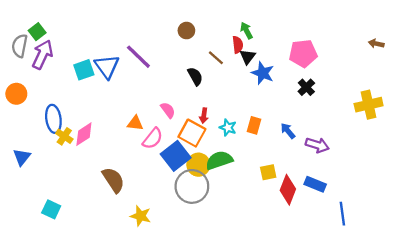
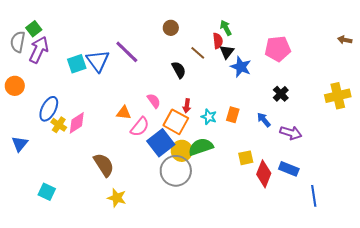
black cross: (306, 87) -> (281, 94), moved
blue ellipse: (53, 119) -> (49, 109), turned 35
yellow star: (141, 216) -> (117, 198), moved

